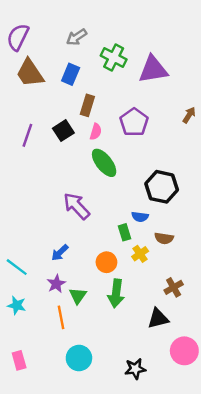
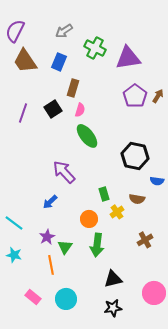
purple pentagon: (134, 122) -> (135, 96), moved
blue semicircle: (140, 217) -> (157, 181), moved
blue arrow: (60, 253) -> (50, 202), moved
black triangle: (158, 319) -> (113, 279), moved
pink rectangle: (19, 360) -> (33, 297), moved, turned -35

